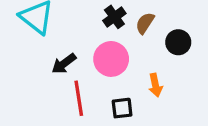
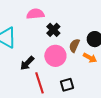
brown semicircle: (145, 23) -> (74, 46), moved
orange arrow: (155, 85) -> (90, 58), moved, turned -40

